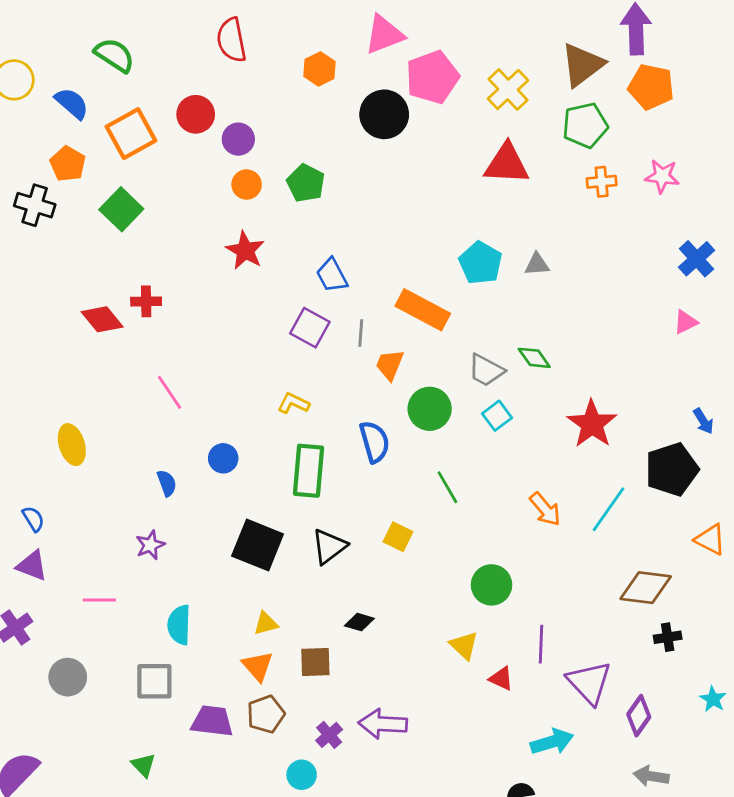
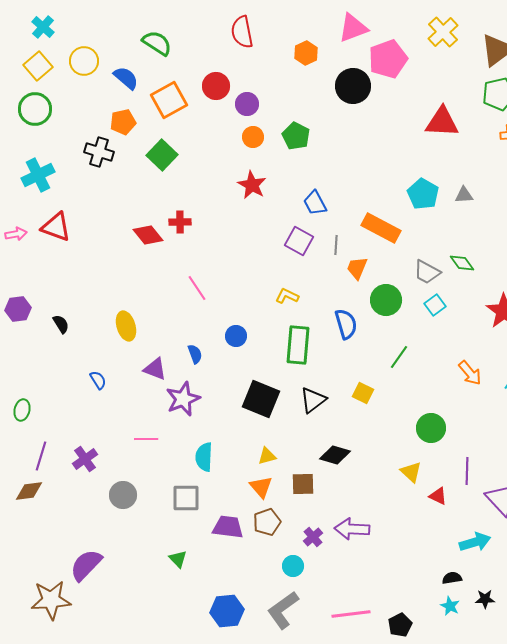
yellow cross: (508, 90) -> (443, 32), moved
orange pentagon: (68, 164) -> (123, 122), turned 30
green line: (447, 487) -> (399, 357), turned 65
purple star: (150, 545) -> (183, 399), size x1.6
purple triangle: (32, 566) -> (155, 369), moved
black diamond: (359, 622) -> (335, 455), size x1.4

